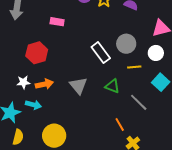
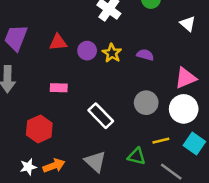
white rectangle: (101, 53) -> (101, 116), moved
white circle: (156, 53) -> (184, 109), size x1.5
yellow line: (134, 67) -> (161, 141), moved

